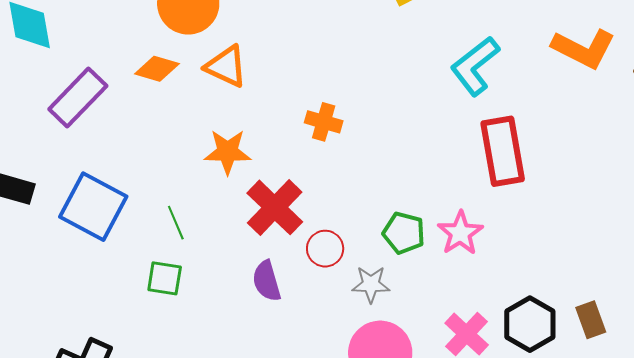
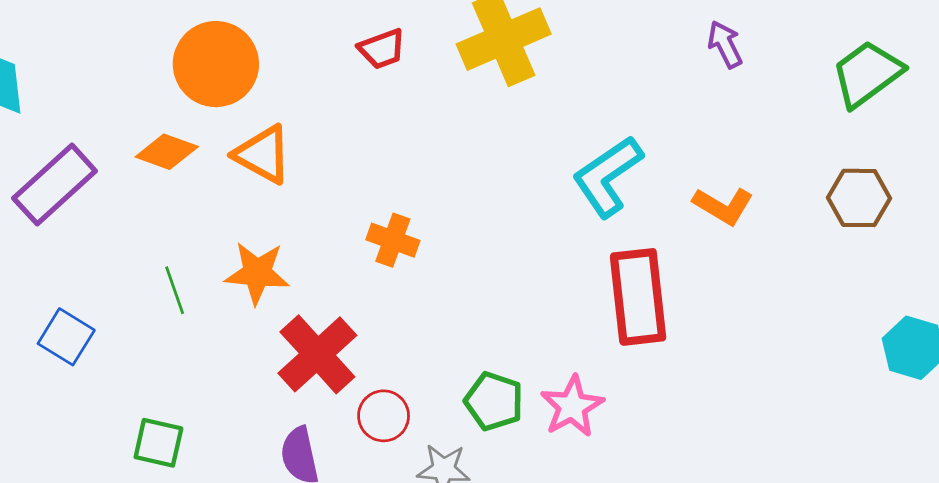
orange L-shape: (584, 49) -> (723, 206), moved, size x0.7
blue square: (93, 207) -> (66, 337), size x0.6
green line: (176, 223) -> (175, 290), moved

